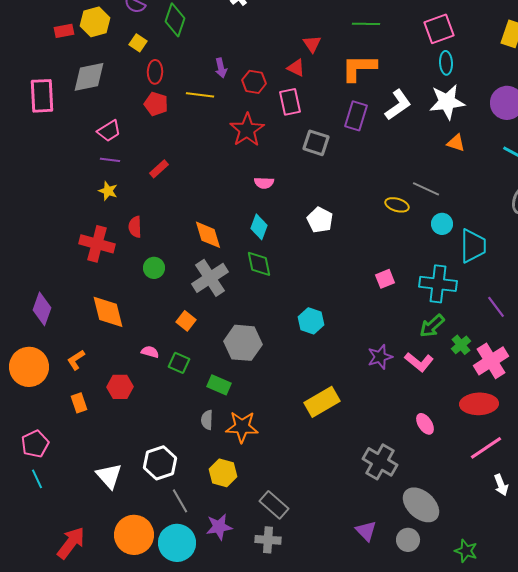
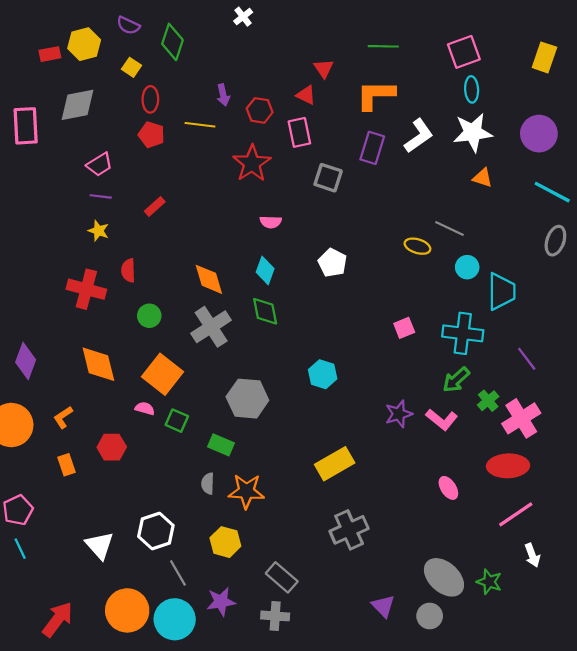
orange square: (186, 321) -> (162, 374), moved, size x1.8
gray cross: (380, 462) -> (349, 530), moved, turned 36
green star: (466, 551) -> (489, 582), moved

